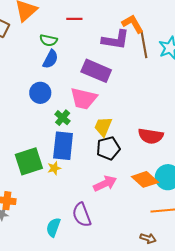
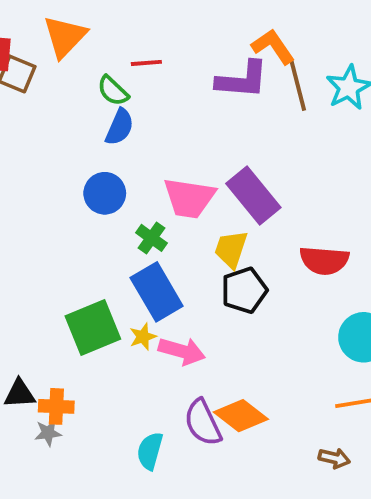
red line: (74, 19) -> (146, 63), moved
green semicircle: (49, 40) -> (113, 91), turned 36
purple rectangle: (96, 71) -> (253, 195), moved, turned 32
blue rectangle: (63, 146) -> (157, 292), turned -32
orange diamond: (145, 179) -> (241, 416), moved
pink arrow: (105, 184) -> (182, 351), moved, turned 45

